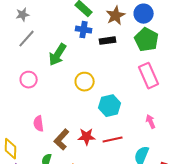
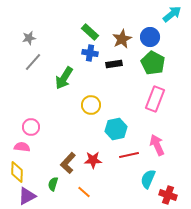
pink rectangle: (149, 76) -> (155, 99), turned 45
pink circle: (29, 80) -> (31, 127), moved
pink arrow: (151, 122) -> (157, 145), size x1.5
pink semicircle: (39, 124) -> (22, 147), moved, turned 105
red line: (113, 140) -> (129, 155), moved

